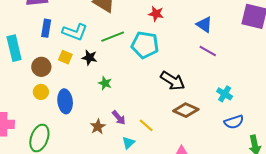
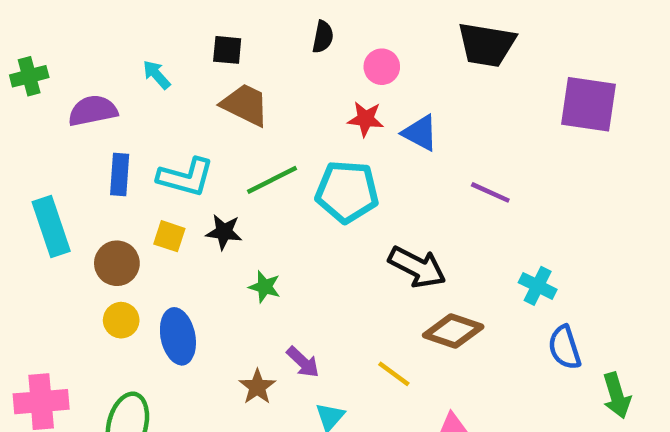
blue triangle: (204, 25) -> (420, 133), moved
blue semicircle: (234, 122) -> (565, 347), turned 96
yellow line: (146, 125) -> (394, 374), moved

